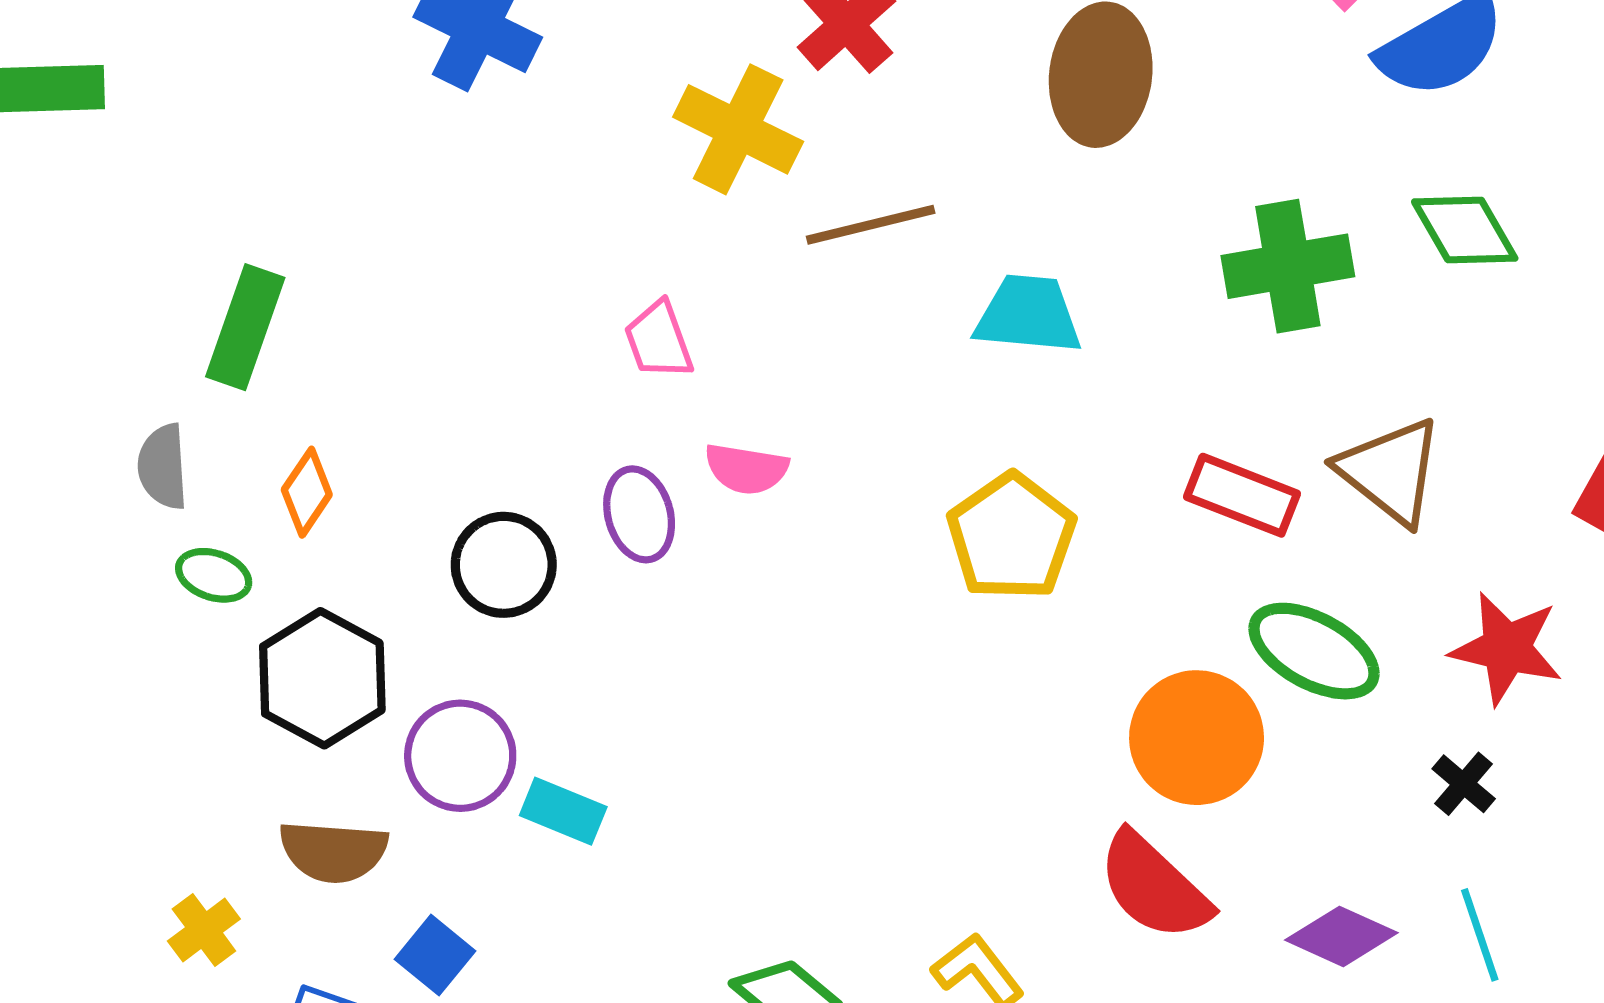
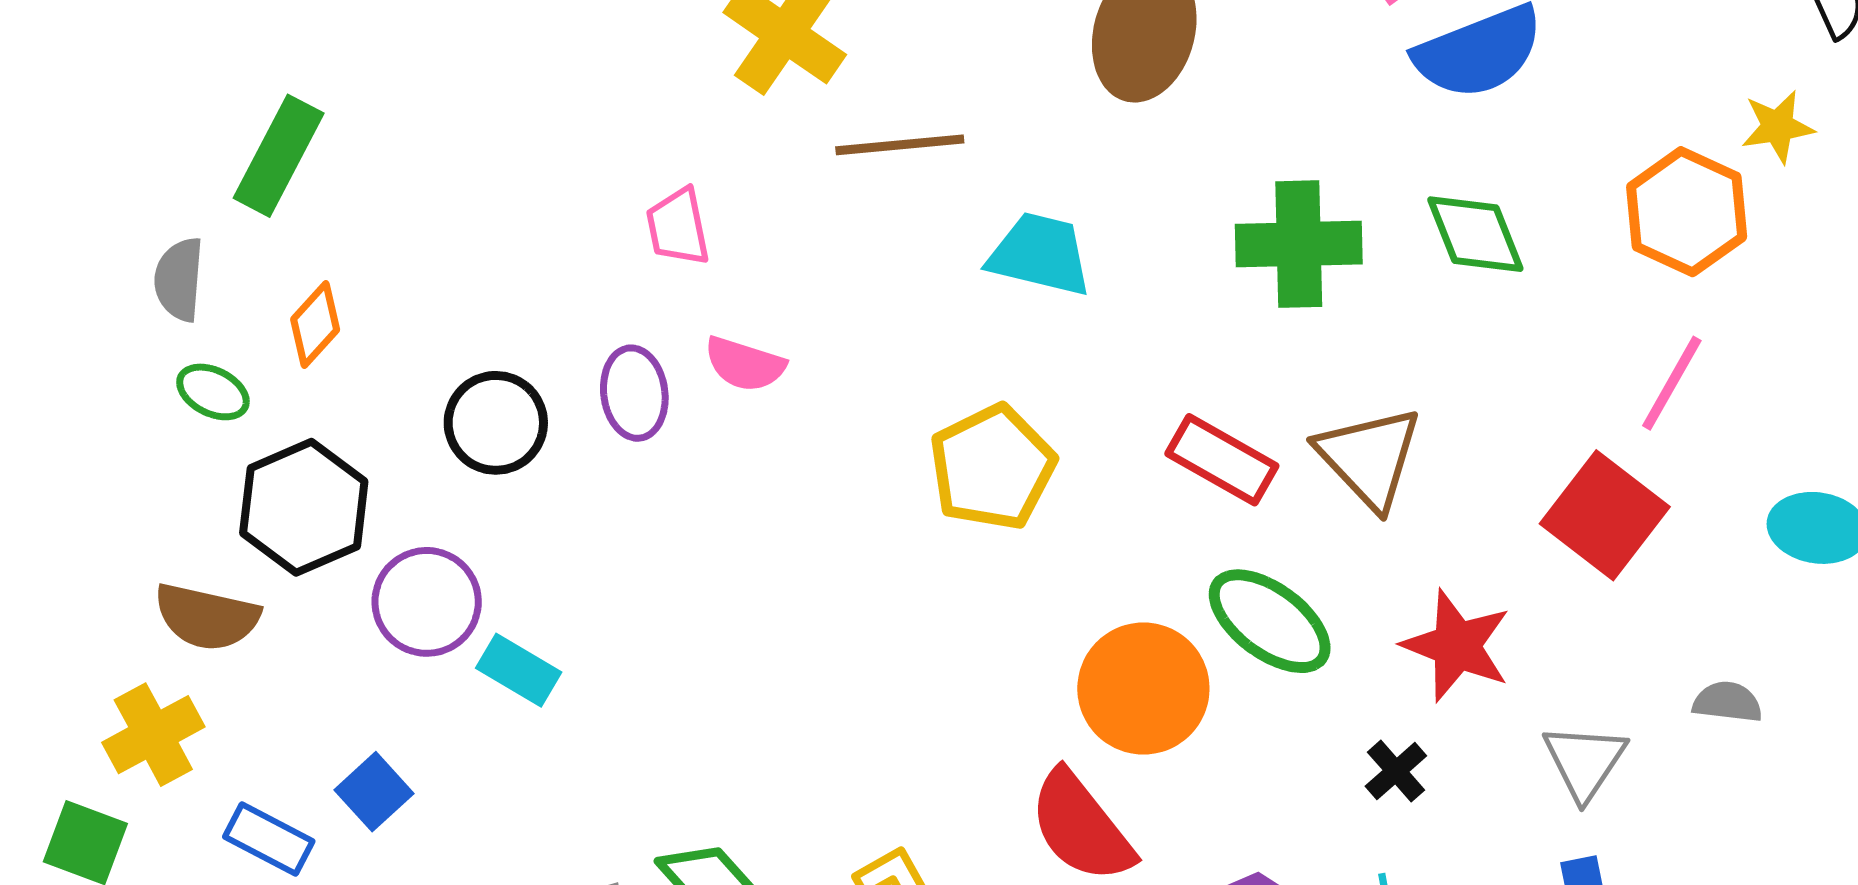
brown semicircle: (333, 851) -> (207, 617), moved
yellow cross: (204, 930) -> (153, 735), size x1.4

